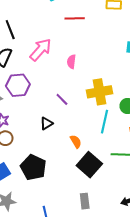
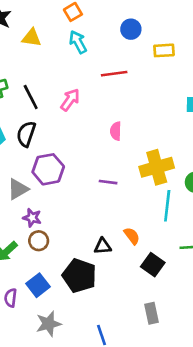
pink arrow: (41, 50) -> (70, 100), moved, size x0.7
purple line: (62, 99) -> (108, 182), turned -32
black triangle: (46, 123) -> (103, 246), moved, turned 32
black square: (89, 165) -> (153, 265), size x0.7

